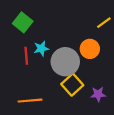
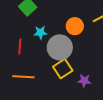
orange circle: (90, 49) -> (75, 26), moved
red line: (26, 56) -> (20, 47), moved

